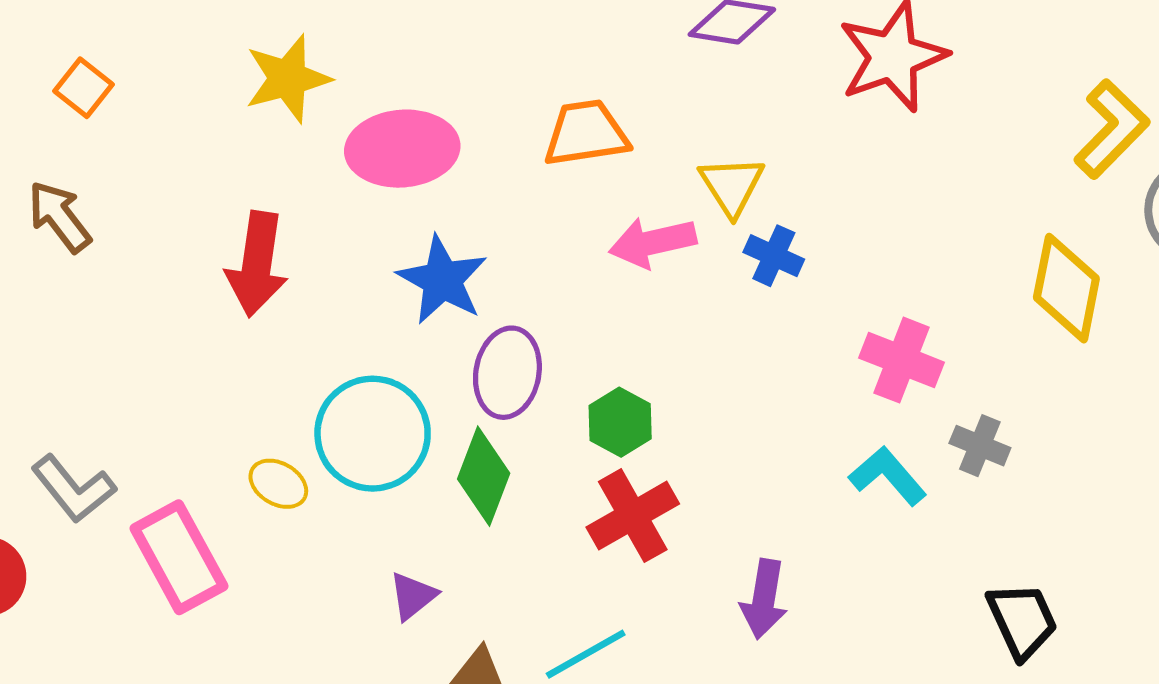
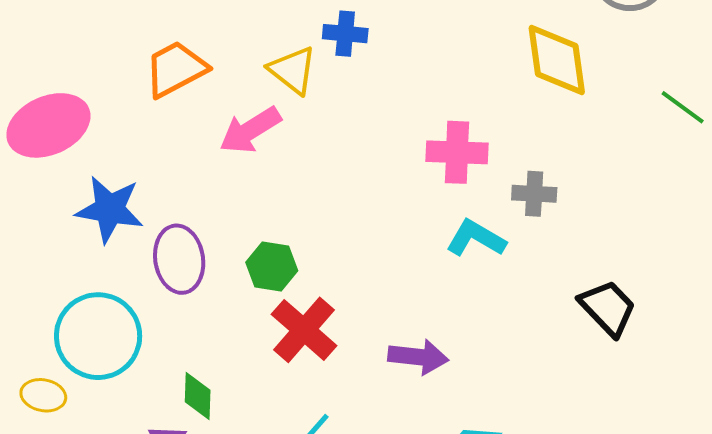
blue cross: (774, 256) -> (345, 34), moved
green diamond: (484, 476) -> (198, 396), moved, size x0.7
purple arrow: (764, 599) -> (418, 357), turned -74

